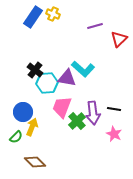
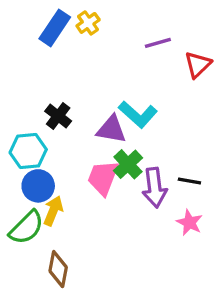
yellow cross: (53, 14) -> (88, 23), turned 32
cyan hexagon: (47, 83) -> (28, 151), moved
green cross: (77, 121) -> (128, 164), moved
green semicircle: (16, 137) -> (27, 227), size x1.6
brown diamond: (35, 162) -> (58, 269), turned 55

